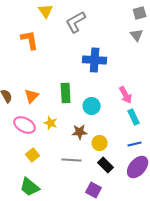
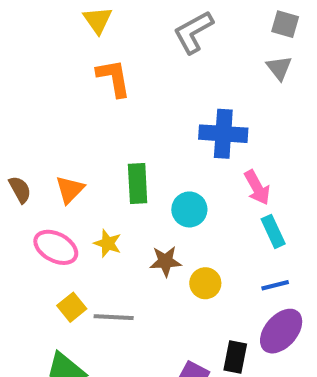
gray square: (140, 13) -> (285, 24), turned 32
gray L-shape: (76, 22) -> (193, 32), moved
orange L-shape: (30, 40) -> (114, 78), moved
blue cross: (95, 60) -> (223, 134), moved
gray line: (72, 160) -> (114, 317), moved
black rectangle: (106, 165) -> (235, 357), moved, turned 56

